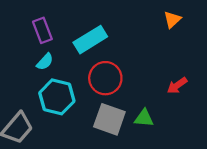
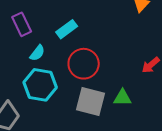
cyan rectangle: (90, 40) -> (67, 29), size x0.7
cyan semicircle: (45, 62) -> (37, 53), moved

